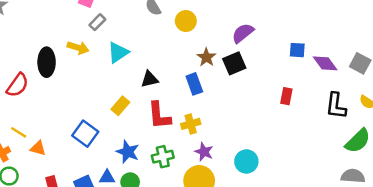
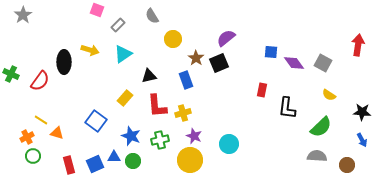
yellow circle: (186, 21) -> (173, 39), moved
gray rectangle: (97, 22) -> (118, 25), moved
black L-shape: (336, 106) -> (287, 108), moved

